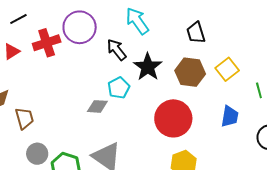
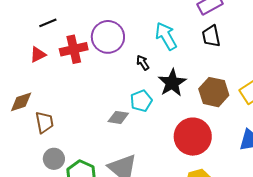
black trapezoid: (196, 33) -> (211, 36), moved
black arrow: (117, 50) -> (143, 63), size x0.7

